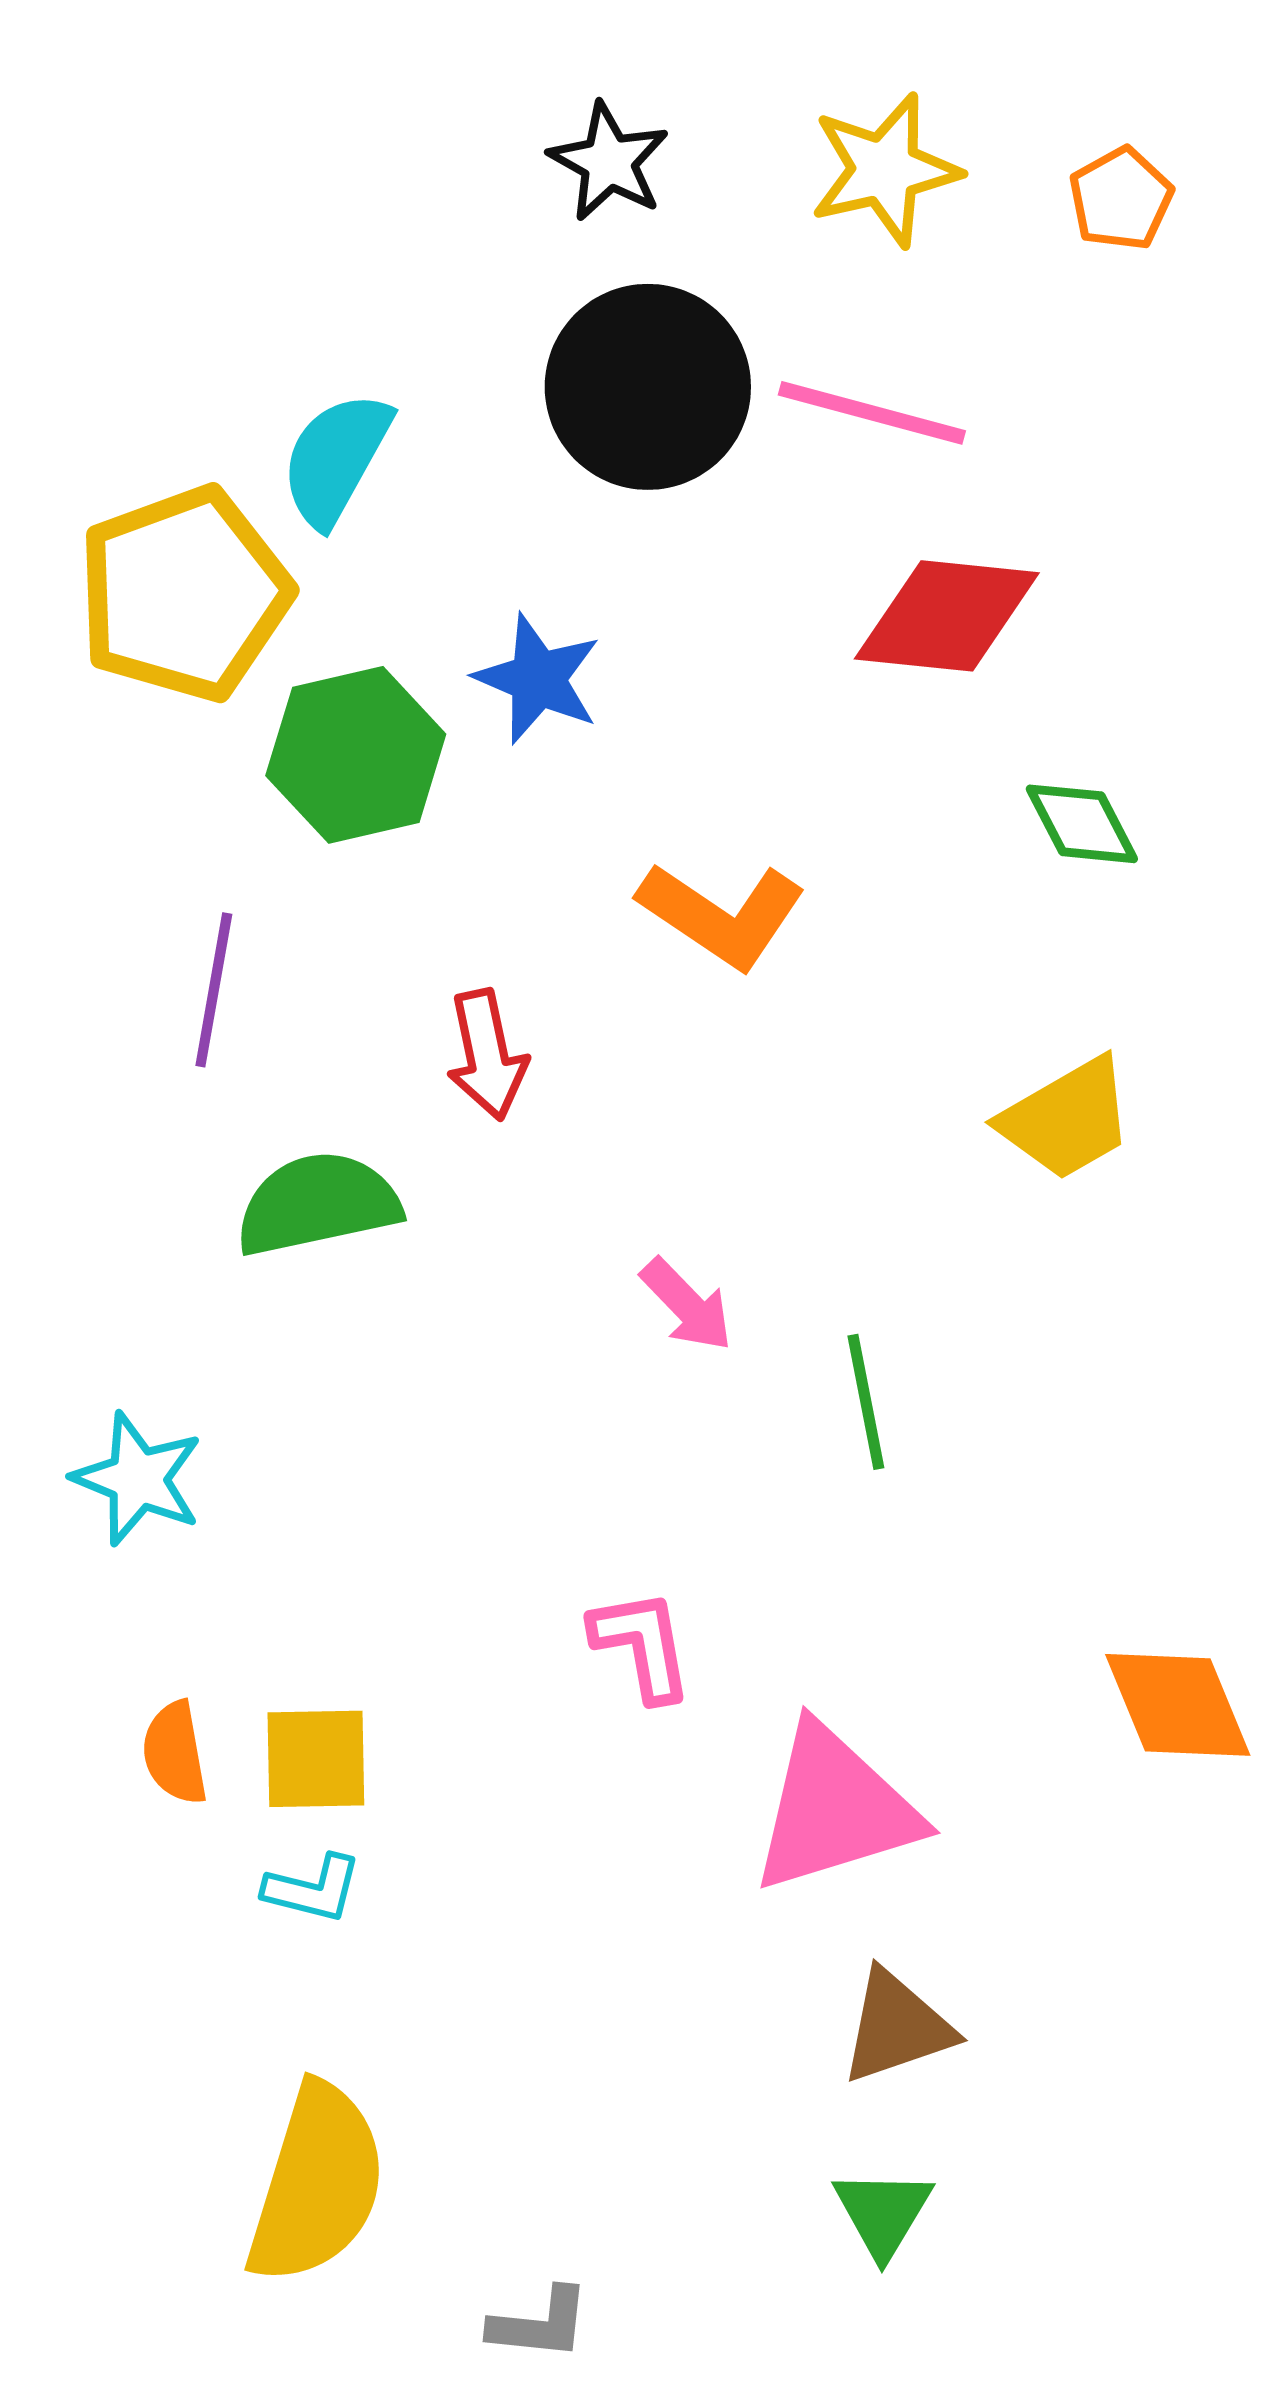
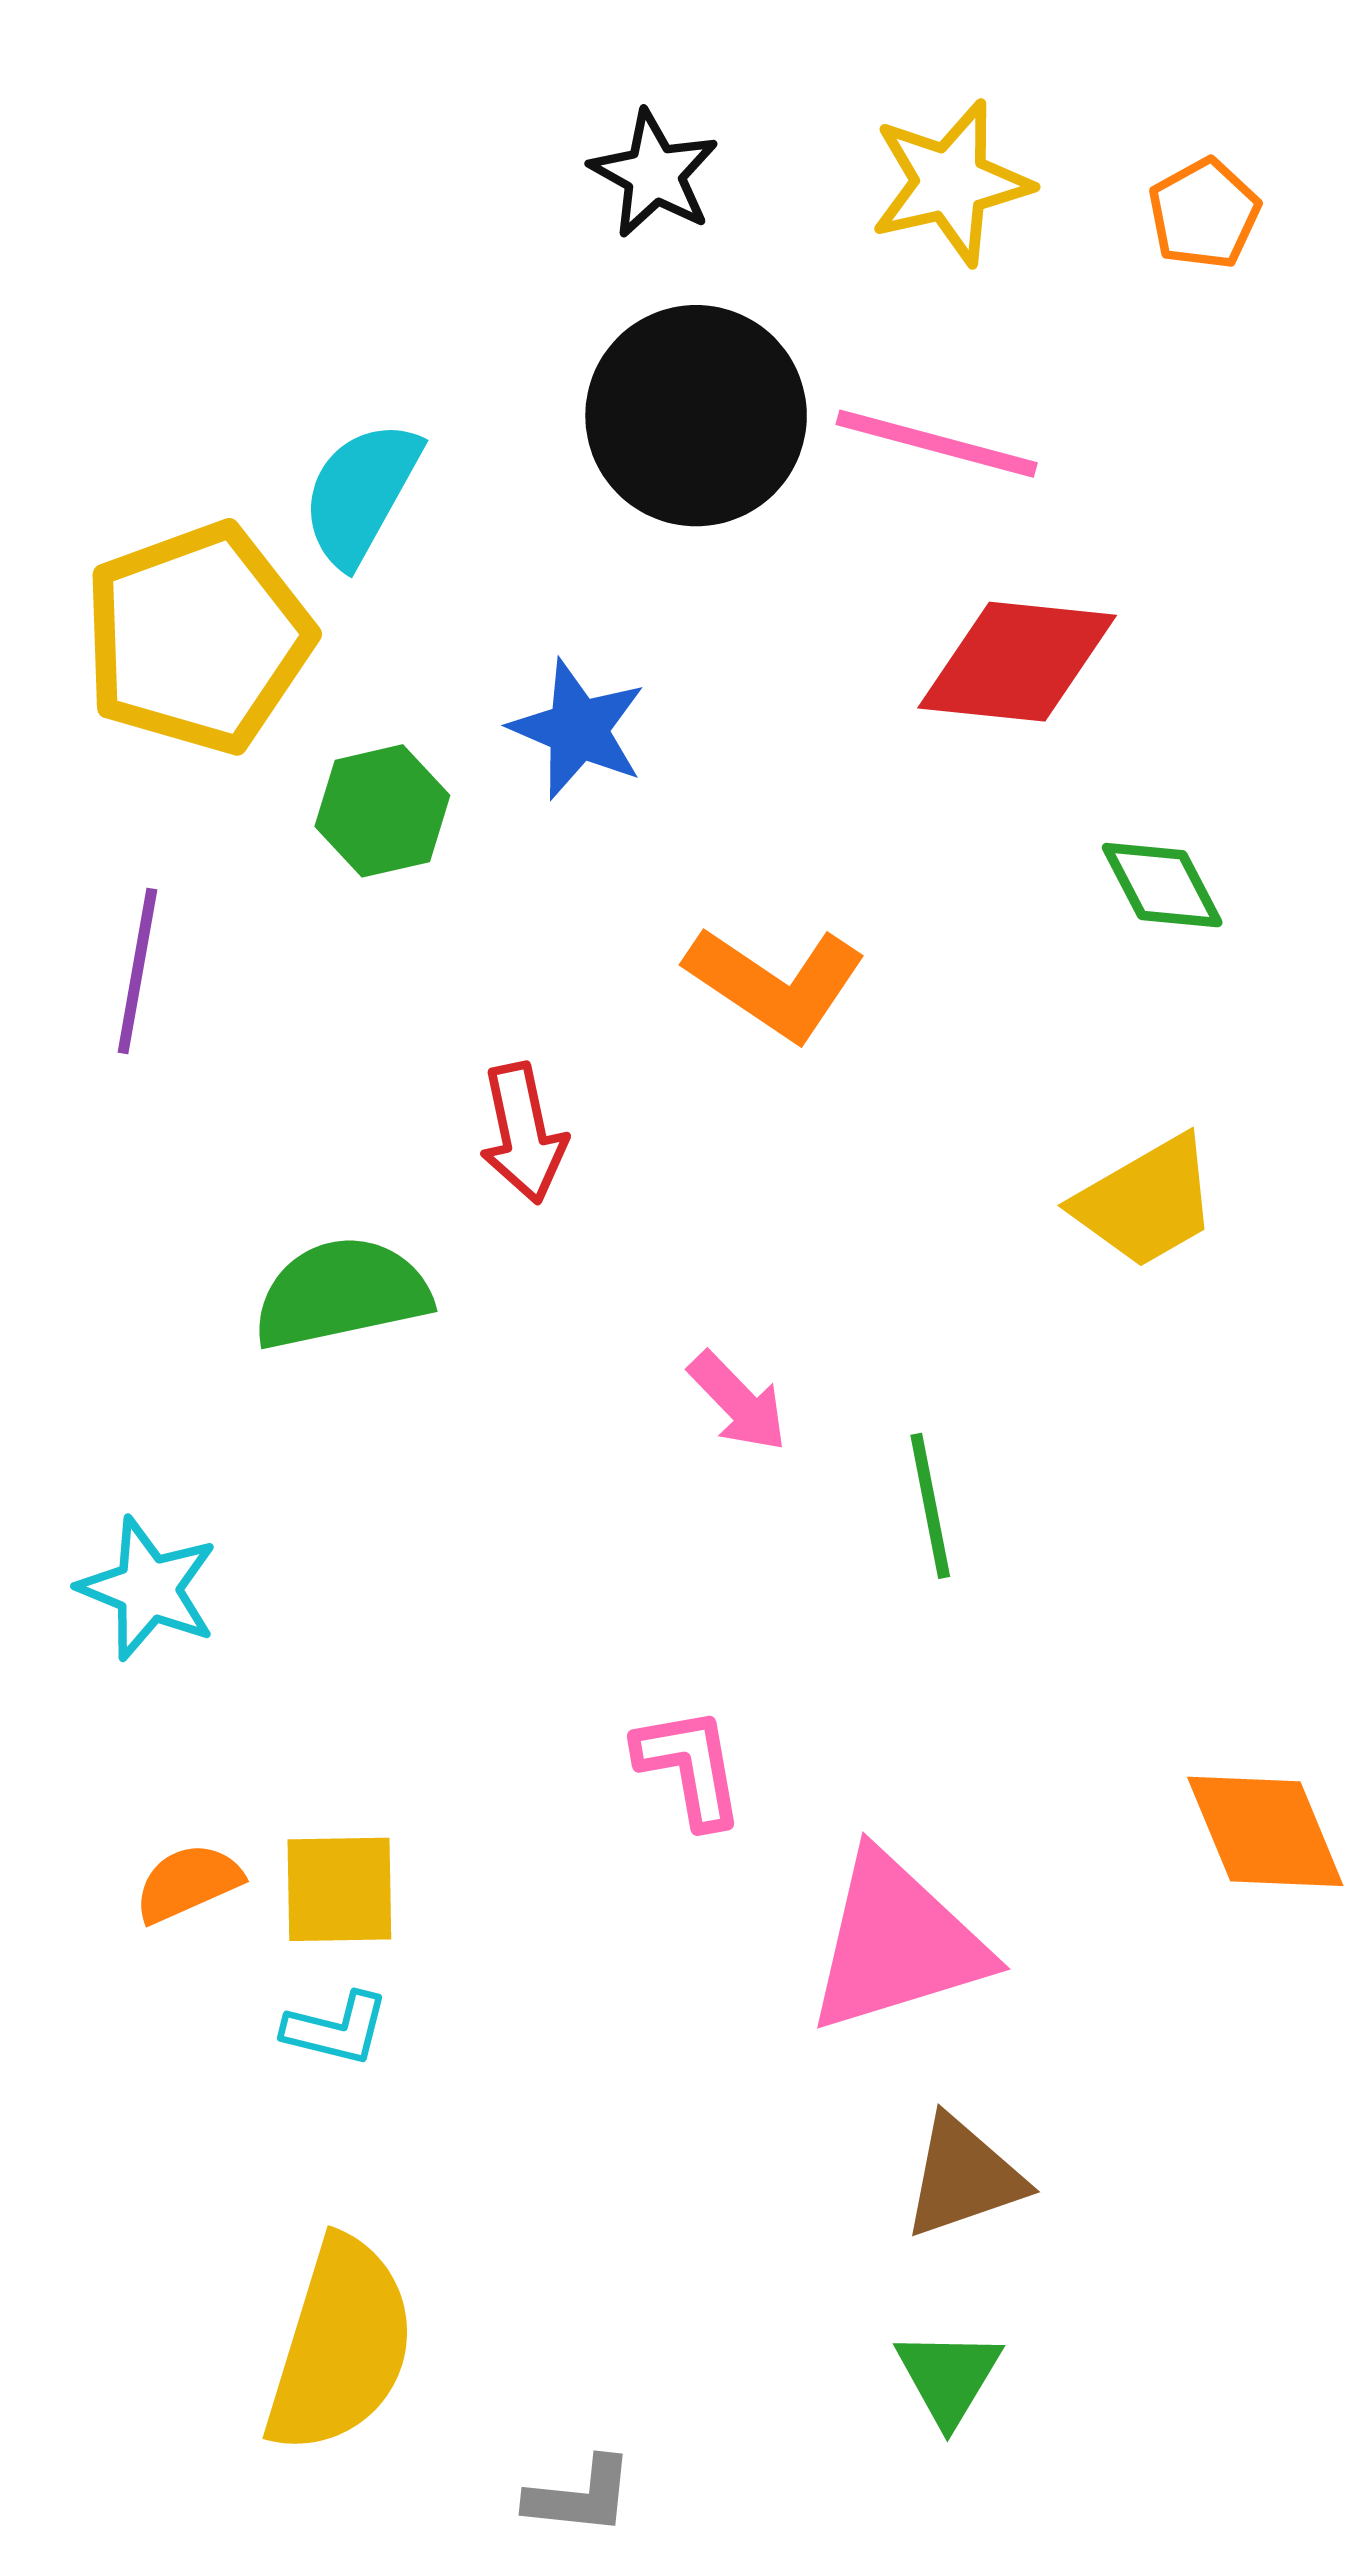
green hexagon: (356, 755) -> (382, 811), size x0.7
purple line: (214, 990) -> (137, 971), moved
orange semicircle: (175, 1753) -> (188, 1883), turned 76

